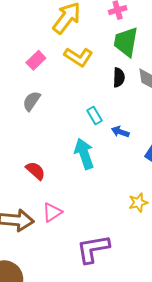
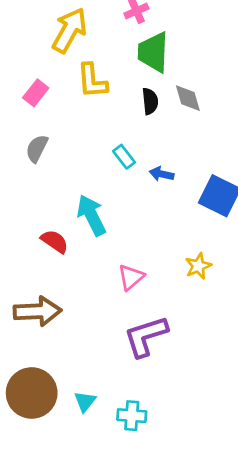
yellow L-shape: (78, 57) -> (92, 81), turned 60
cyan arrow: (84, 154) -> (91, 215), moved
pink triangle: (52, 212) -> (131, 277), moved

